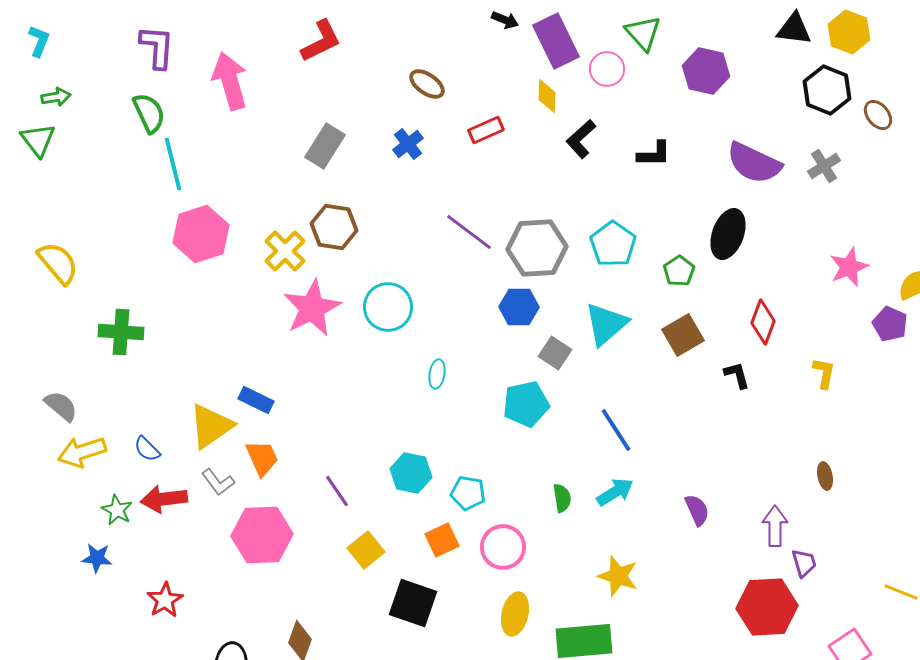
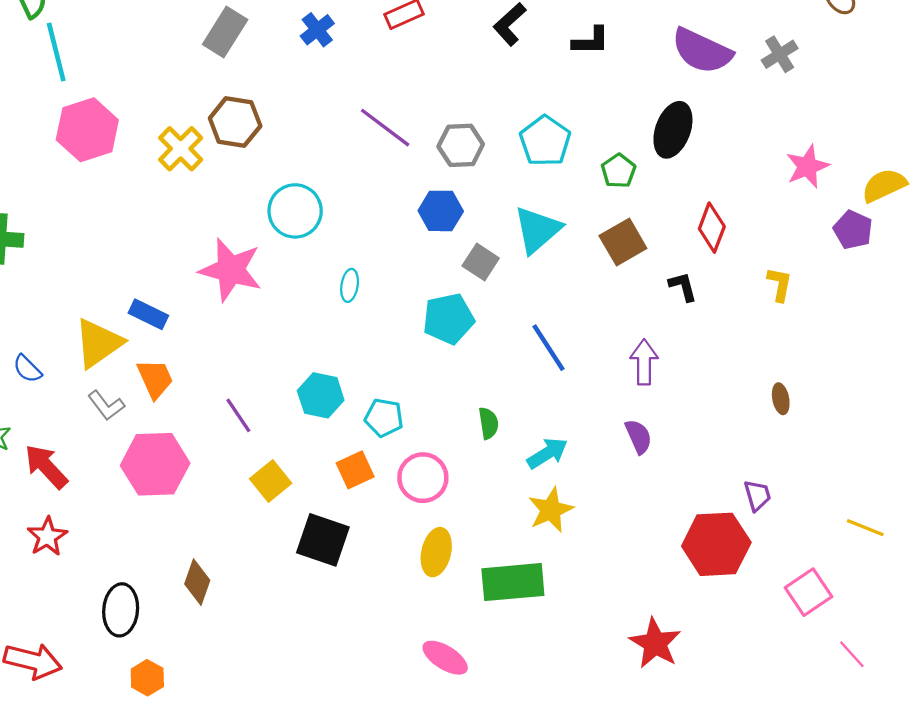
gray hexagon: (537, 248) -> (461, 145), size x0.7
pink star: (312, 308) -> (231, 270), moved, turned -30
cyan arrow: (615, 492) -> (547, 453), moved
red arrow: (164, 499) -> (46, 467), moved, turned 54
purple arrow: (775, 526) -> (644, 362), moved
yellow star: (618, 576) -> (551, 510), turned 30

